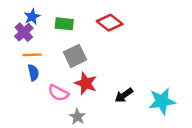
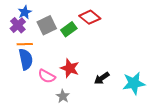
green rectangle: (64, 24) -> (69, 29), moved, turned -42
gray square: (75, 56) -> (47, 25), moved
blue semicircle: (33, 73) -> (26, 59), size x1.5

